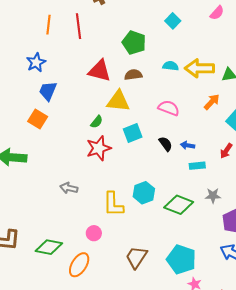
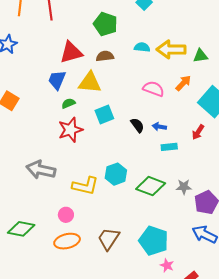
red triangle: (100, 71) -> (71, 52), turned -30
blue trapezoid: (48, 91) -> (57, 80), moved
pink semicircle: (169, 108) -> (154, 89), moved
green semicircle: (97, 122) -> (68, 103), turned -152
gray arrow: (69, 188) -> (41, 170), size x1.6
gray star: (213, 196) -> (184, 187), moved
yellow L-shape: (113, 204) -> (85, 186), turned -76
orange ellipse: (79, 265) -> (67, 241), moved, turned 45

